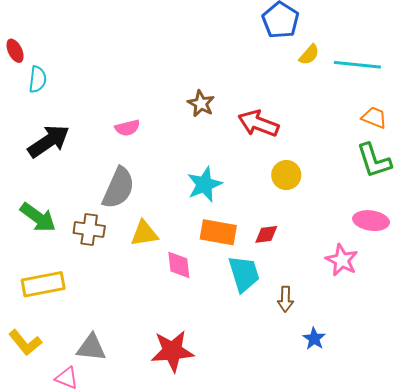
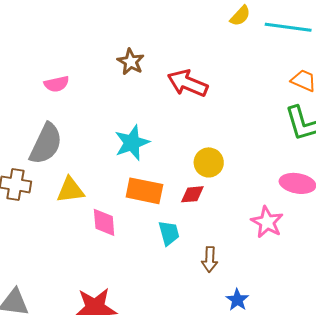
yellow circle: (286, 175) -> (209, 162), moved
cyan trapezoid: (244, 274) -> (169, 233), size x0.7

